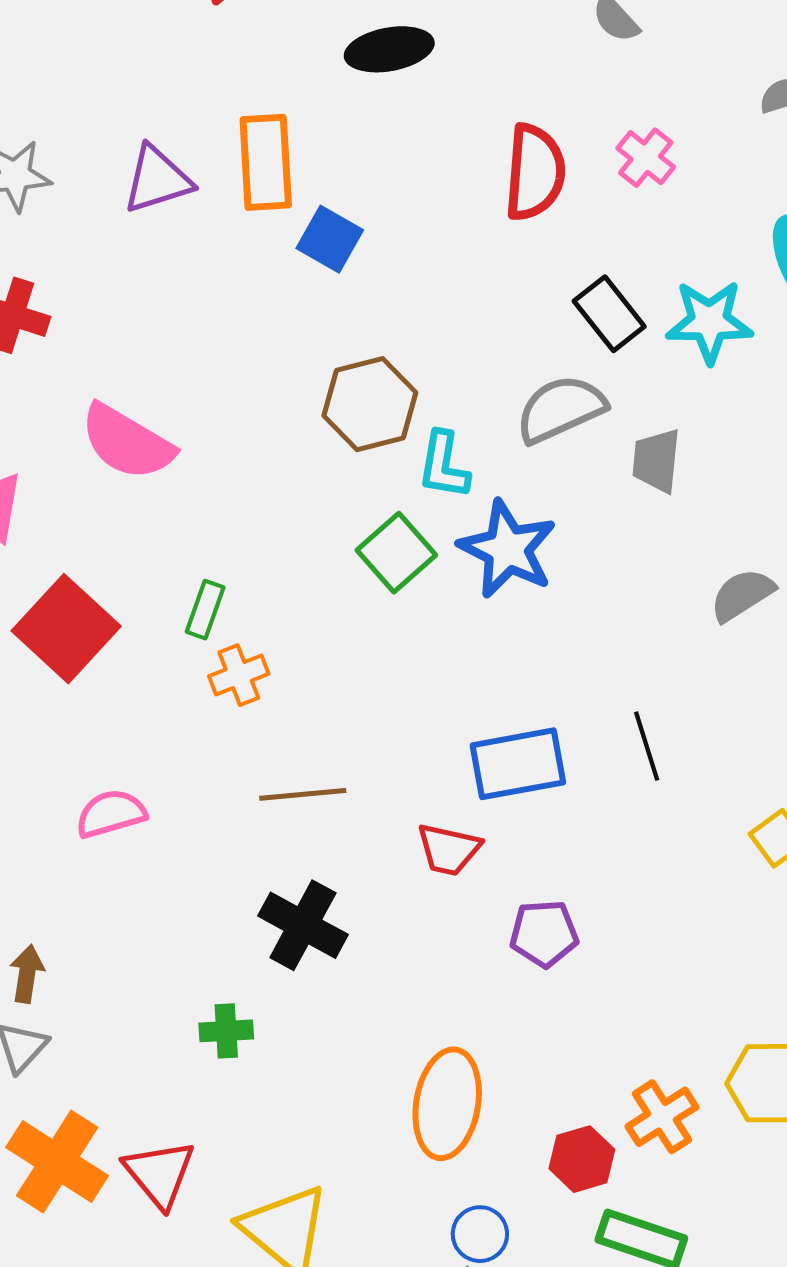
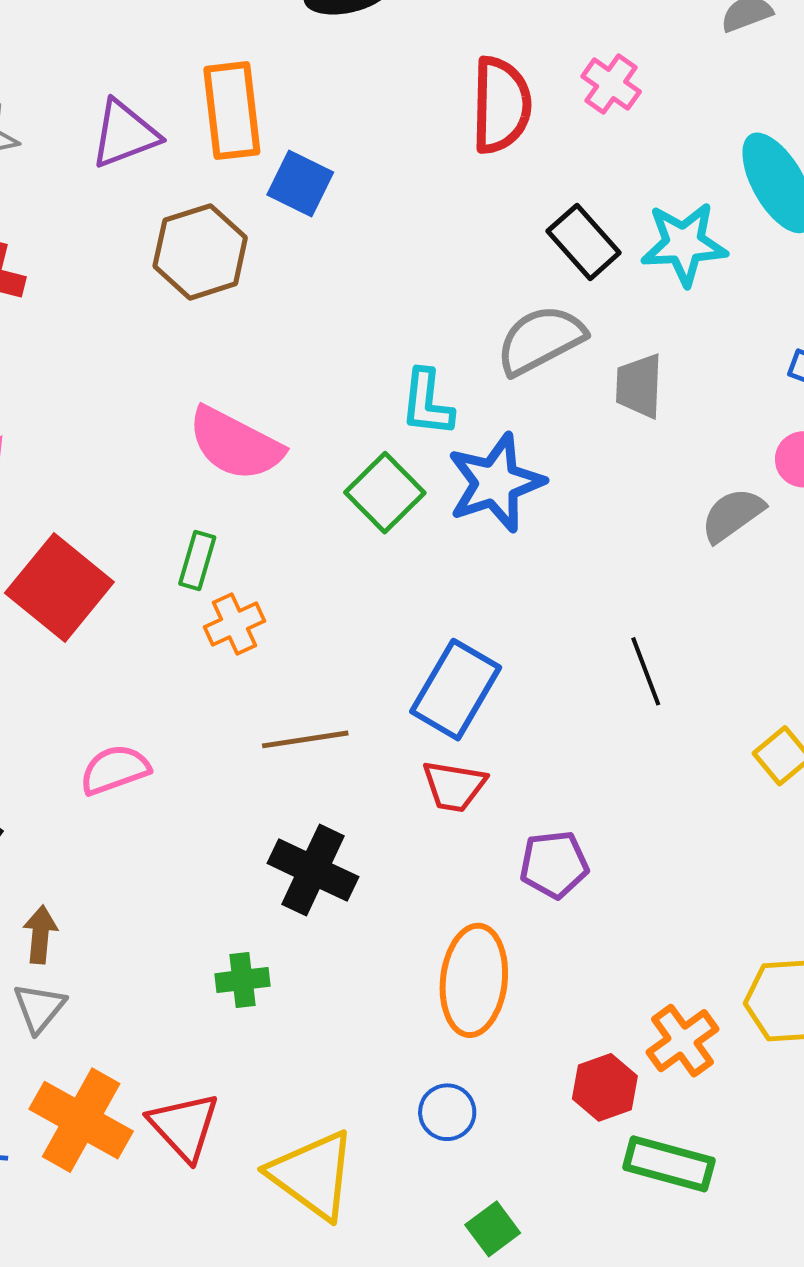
brown hexagon: (370, 404) -> (200, 252), moved
pink semicircle: (127, 442) -> (235, 444), moved
blue star: (508, 549) -> (496, 483), turned 30
blue rectangle: (518, 764) -> (456, 690), moved, turned -46
orange ellipse: (447, 1104) -> (474, 980), moved
blue circle: (480, 1234) -> (447, 1112), moved

